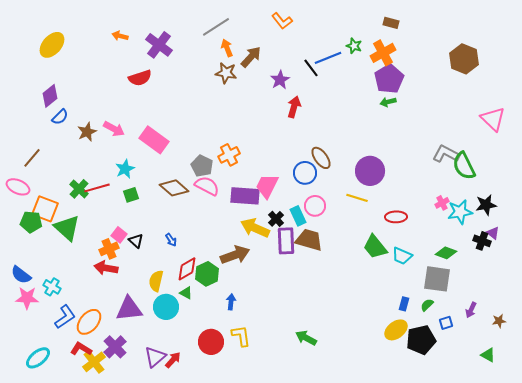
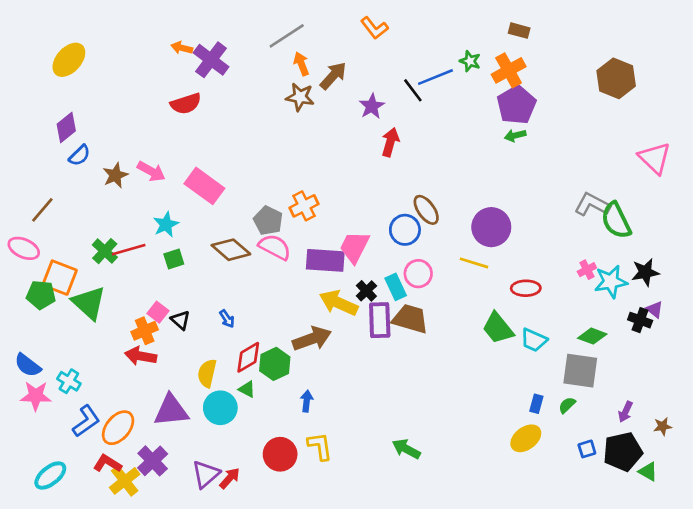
orange arrow: (120, 36) -> (182, 48), moved
blue square: (446, 323) -> (587, 449), moved
black pentagon: (421, 340) -> (623, 452), moved

